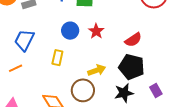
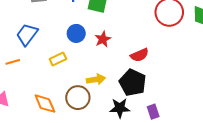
yellow rectangle: (57, 58) -> (58, 59), turned 42

